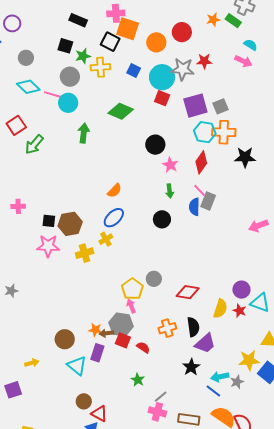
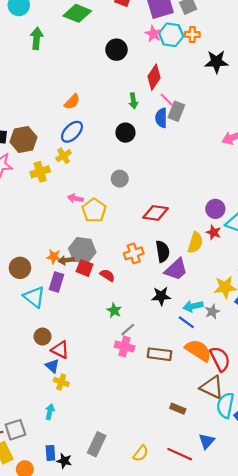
orange cross: (224, 132) -> (192, 34), size x0.6
red diamond: (201, 162) -> (154, 77), moved
pink star: (170, 165) -> (153, 34), moved
gray circle: (154, 279) -> (120, 179), moved
pink arrow: (131, 306) -> (75, 198), moved, turned -56
yellow semicircle: (220, 309) -> (195, 243), moved
black star: (191, 367) -> (161, 296), turned 30
green star: (138, 380) -> (114, 310), moved

